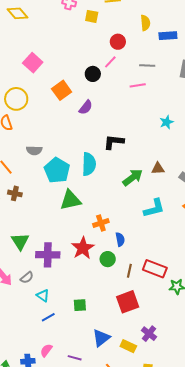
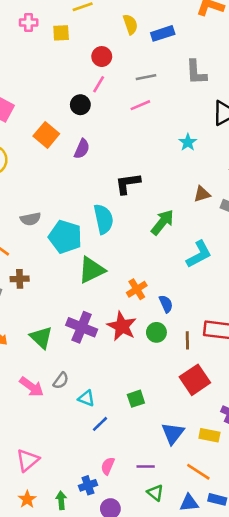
brown triangle: (158, 168) -> (202, 194), moved
purple cross: (48, 255) -> (82, 327), moved, turned 35

